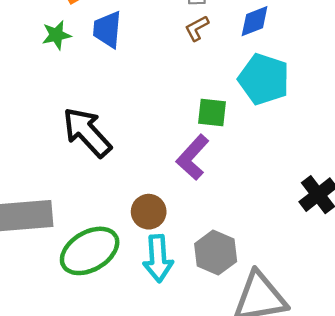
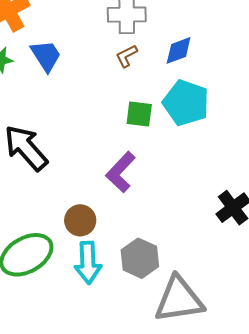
blue trapezoid: (107, 29) -> (46, 56), turned 141
green square: (212, 113) -> (139, 114), moved

